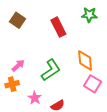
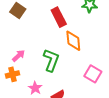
orange diamond: (85, 60) -> (73, 41), moved
green L-shape: (51, 70) -> (51, 60), turned -35

